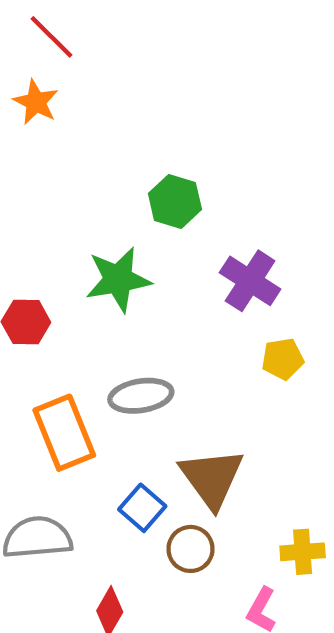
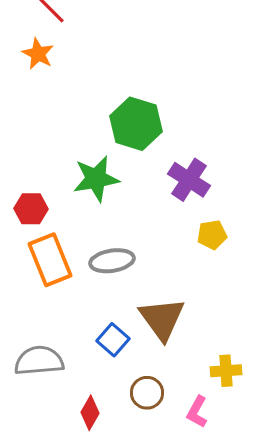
green hexagon: (175, 201) -> (136, 124), size x1.4
orange rectangle: (64, 433) -> (50, 260), moved
brown circle: (190, 549) -> (147, 393), moved

